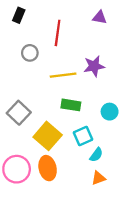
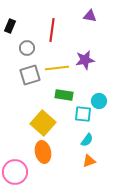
black rectangle: (19, 15) -> (10, 26), moved
gray square: (19, 113) -> (30, 75), moved, turned 30
cyan square: (83, 136) -> (83, 114), moved, turned 30
pink circle: (17, 169) -> (15, 172), moved

